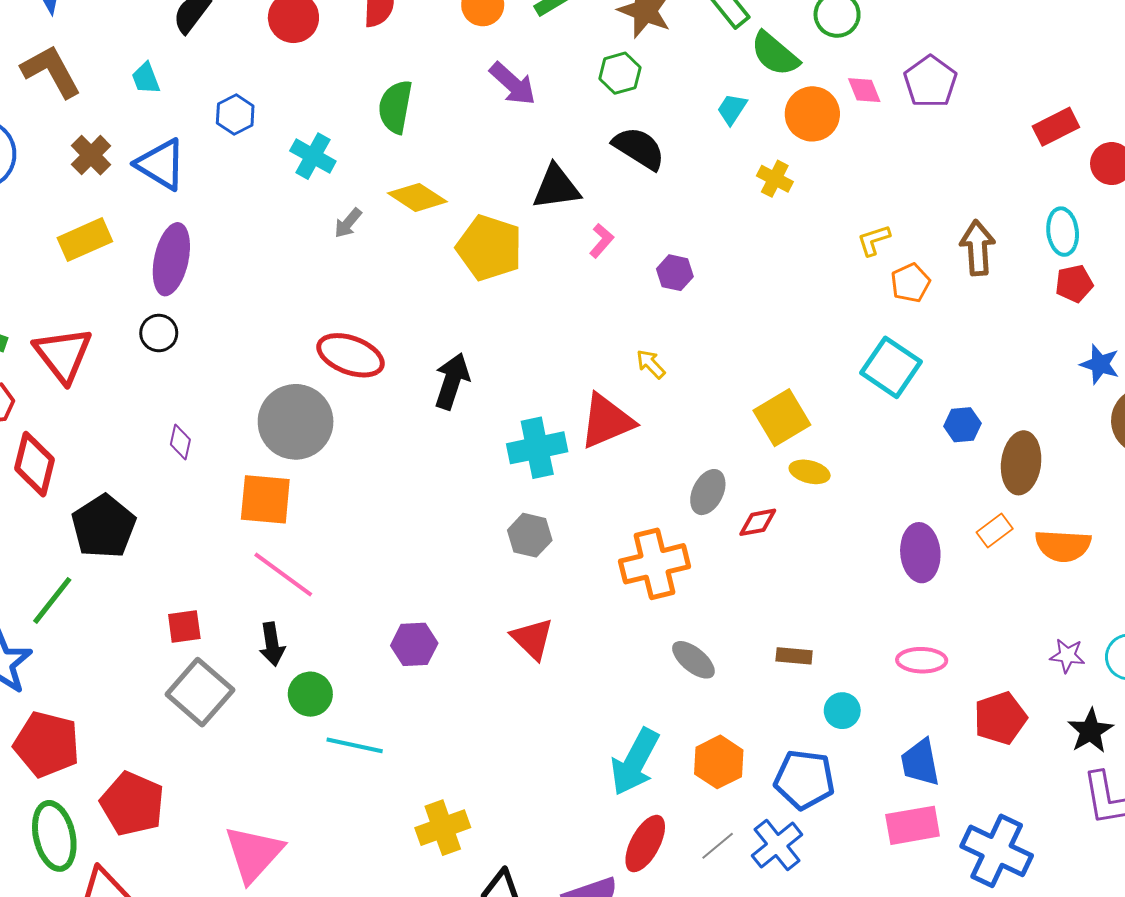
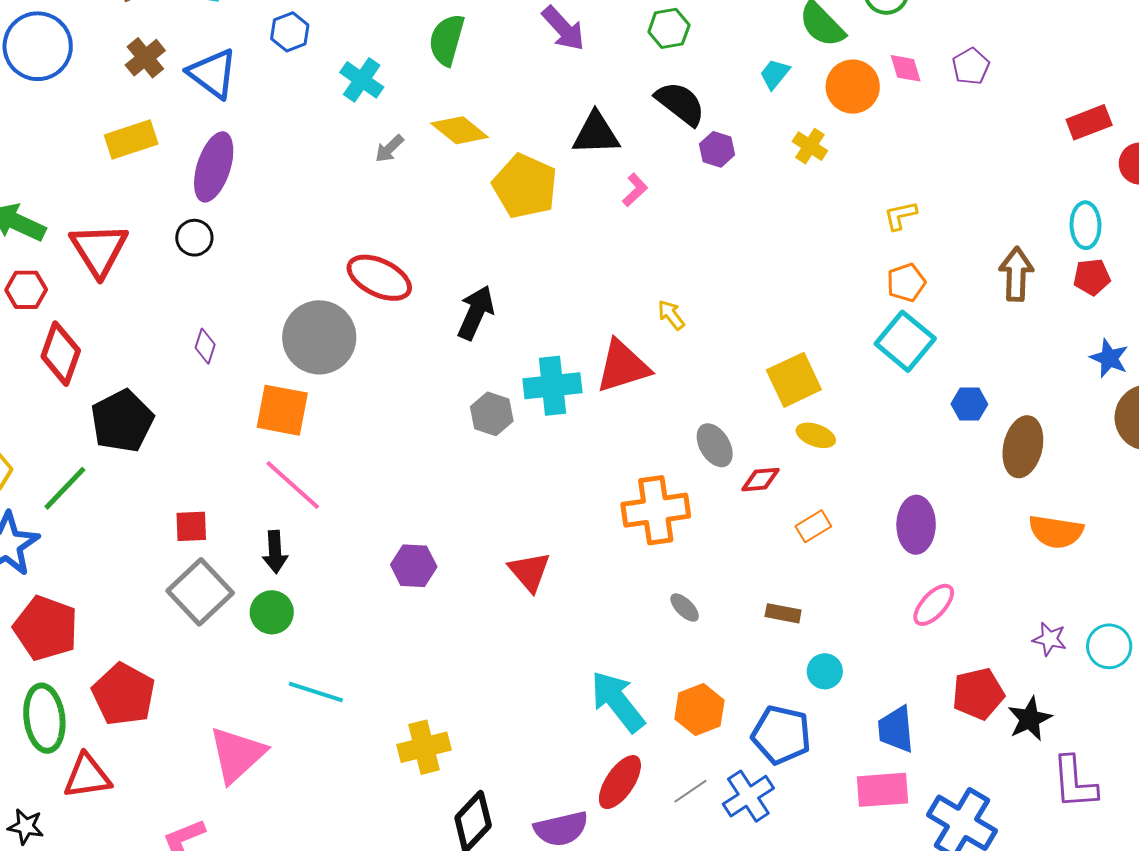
purple pentagon: (930, 82) -> (971, 66), size x0.7
brown arrow: (977, 248) -> (1016, 274), moved
purple hexagon: (675, 273) -> (717, 149), moved
orange pentagon: (910, 283) -> (906, 282), moved
gray ellipse: (708, 492) -> (715, 445), turned -63
orange rectangle: (995, 530) -> (813, 526), moved
gray hexagon: (530, 535) -> (492, 414), moved
gray ellipse: (693, 660) -> (685, 608), size x0.7
pink ellipse: (922, 660) -> (934, 605), moved, turned -54
green circle: (310, 694) -> (272, 612), moved
black star: (1090, 731) -> (1030, 719), moved
cyan line: (355, 745) -> (316, 692), moved
cyan arrow: (635, 762) -> (618, 701), turned 108

